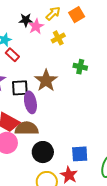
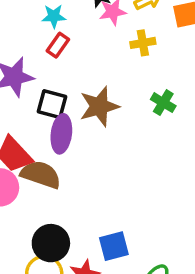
red rectangle: (12, 55) -> (58, 45), turned 64
black circle: (43, 152) -> (51, 243), moved
blue square: (80, 154) -> (114, 246), turned -30

